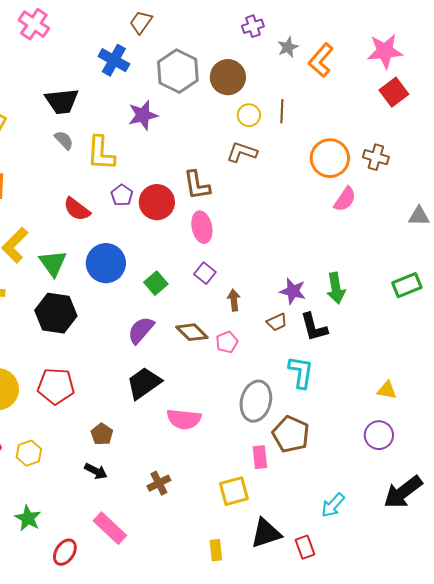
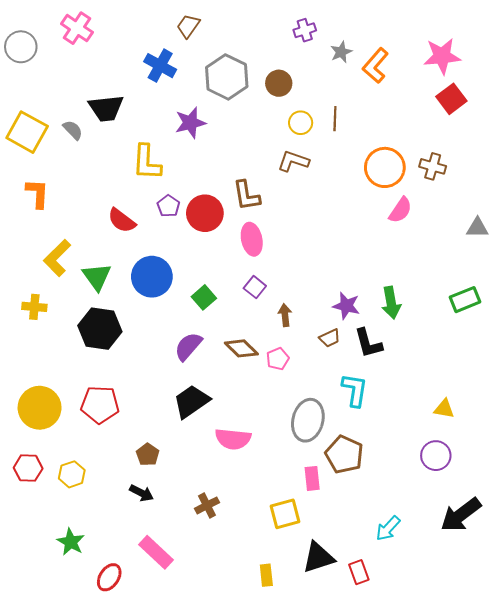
brown circle: (228, 77) -> (279, 83), size x0.7
gray semicircle: (64, 140) -> (73, 130), moved

